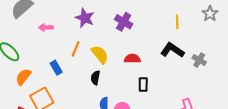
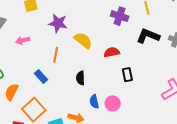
purple cross: (124, 22) -> (120, 16), moved
yellow semicircle: (100, 54) -> (83, 40), moved

